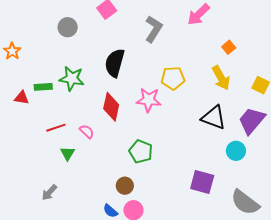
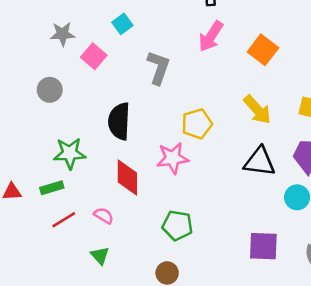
orange square: (229, 47) -> (263, 50), moved, size x1.6
green rectangle: (43, 87) -> (52, 188), moved
green triangle: (68, 153) -> (100, 256), moved

